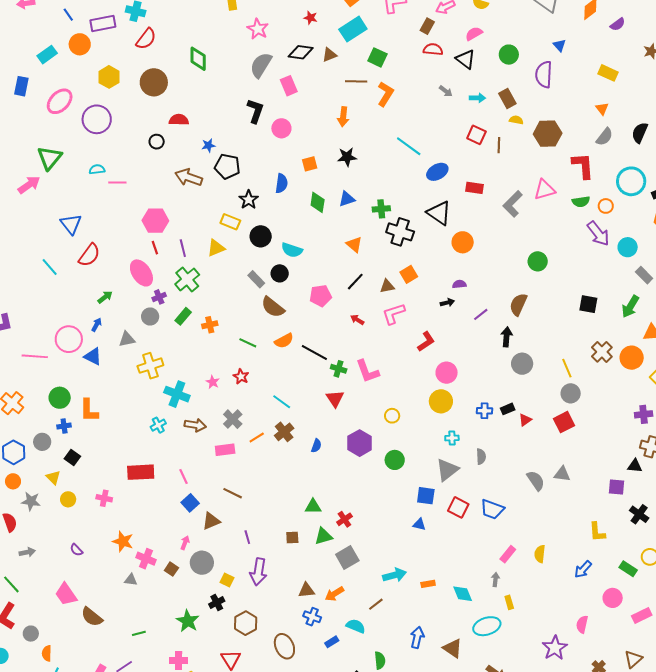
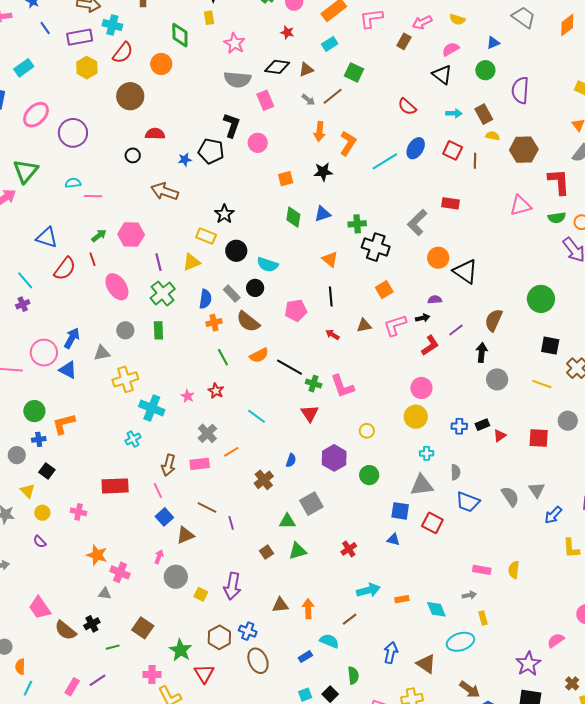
cyan rectangle: (353, 29) -> (330, 44), size x0.6
orange circle: (80, 44) -> (161, 64), moved
blue triangle: (559, 45) -> (493, 43), moved, turned 48
red semicircle: (433, 49) -> (407, 107), moved, turned -144
green diamond: (198, 59) -> (180, 35), moved
gray semicircle: (261, 65) -> (237, 80), turned -116
yellow hexagon: (109, 77) -> (87, 68), moved
brown line: (356, 81) -> (333, 96), turned -40
gray arrow: (446, 91) -> (308, 100), moved
orange L-shape: (385, 94) -> (348, 143), moved
cyan line: (409, 146) -> (385, 161), turned -68
black pentagon: (227, 166) -> (211, 151), moved
blue ellipse: (437, 172) -> (416, 148), moved, turned -30
blue semicircle: (281, 183) -> (205, 299), moved
gray L-shape: (513, 204) -> (417, 222), moved
black triangle: (439, 213) -> (465, 271), moved
blue triangle: (71, 224) -> (47, 237), turned -35
red line: (155, 248) -> (93, 259), moved
green circle: (538, 261) -> (541, 299), moved, size x1.4
black line: (355, 282) -> (331, 296), turned -48
brown triangle: (387, 286) -> (364, 325), moved
green arrow: (105, 297) -> (99, 236), moved
purple cross: (159, 297) -> (23, 304), moved
black square: (588, 304) -> (550, 346), moved
pink L-shape: (394, 314) -> (395, 325), moved
green rectangle: (183, 316) -> (158, 330), turned -42
blue arrow: (97, 325) -> (72, 338), size x1.5
orange cross: (210, 325) -> (214, 323), moved
red L-shape: (426, 341) -> (430, 345), moved
green line: (248, 343) -> (223, 357), turned 36
yellow line: (567, 368) -> (542, 384), turned -48
gray circle: (571, 393) -> (568, 421), moved
orange L-shape: (89, 410) -> (64, 424), turned 75
red square: (564, 422) -> (539, 438), turned 30
brown arrow: (195, 425) -> (168, 465), moved, turned 95
brown cross: (284, 432) -> (264, 480), moved
gray triangle: (447, 470) -> (422, 485), turned 30
gray triangle: (562, 474) -> (537, 490), turned 48
blue trapezoid: (492, 509) -> (468, 502), moved
red cross: (344, 519) -> (349, 549), moved
purple line: (247, 537) -> (231, 523), moved
brown square: (292, 538) -> (266, 552), turned -32
purple semicircle: (76, 550) -> (40, 542), moved
pink rectangle: (508, 554) -> (482, 570), turned 60
gray square: (347, 558) -> (311, 504), moved
brown square: (171, 569) -> (143, 628), moved, size x1.5
blue arrow: (583, 569) -> (553, 515), moved
gray arrow: (495, 580) -> (469, 595), turned 72
orange arrow: (334, 594) -> (308, 609), turned 120
black cross: (217, 603) -> (92, 624), moved
blue cross: (312, 617) -> (248, 631), moved
green star: (188, 621) -> (180, 650), moved
pink semicircle: (582, 624) -> (556, 640), turned 42

